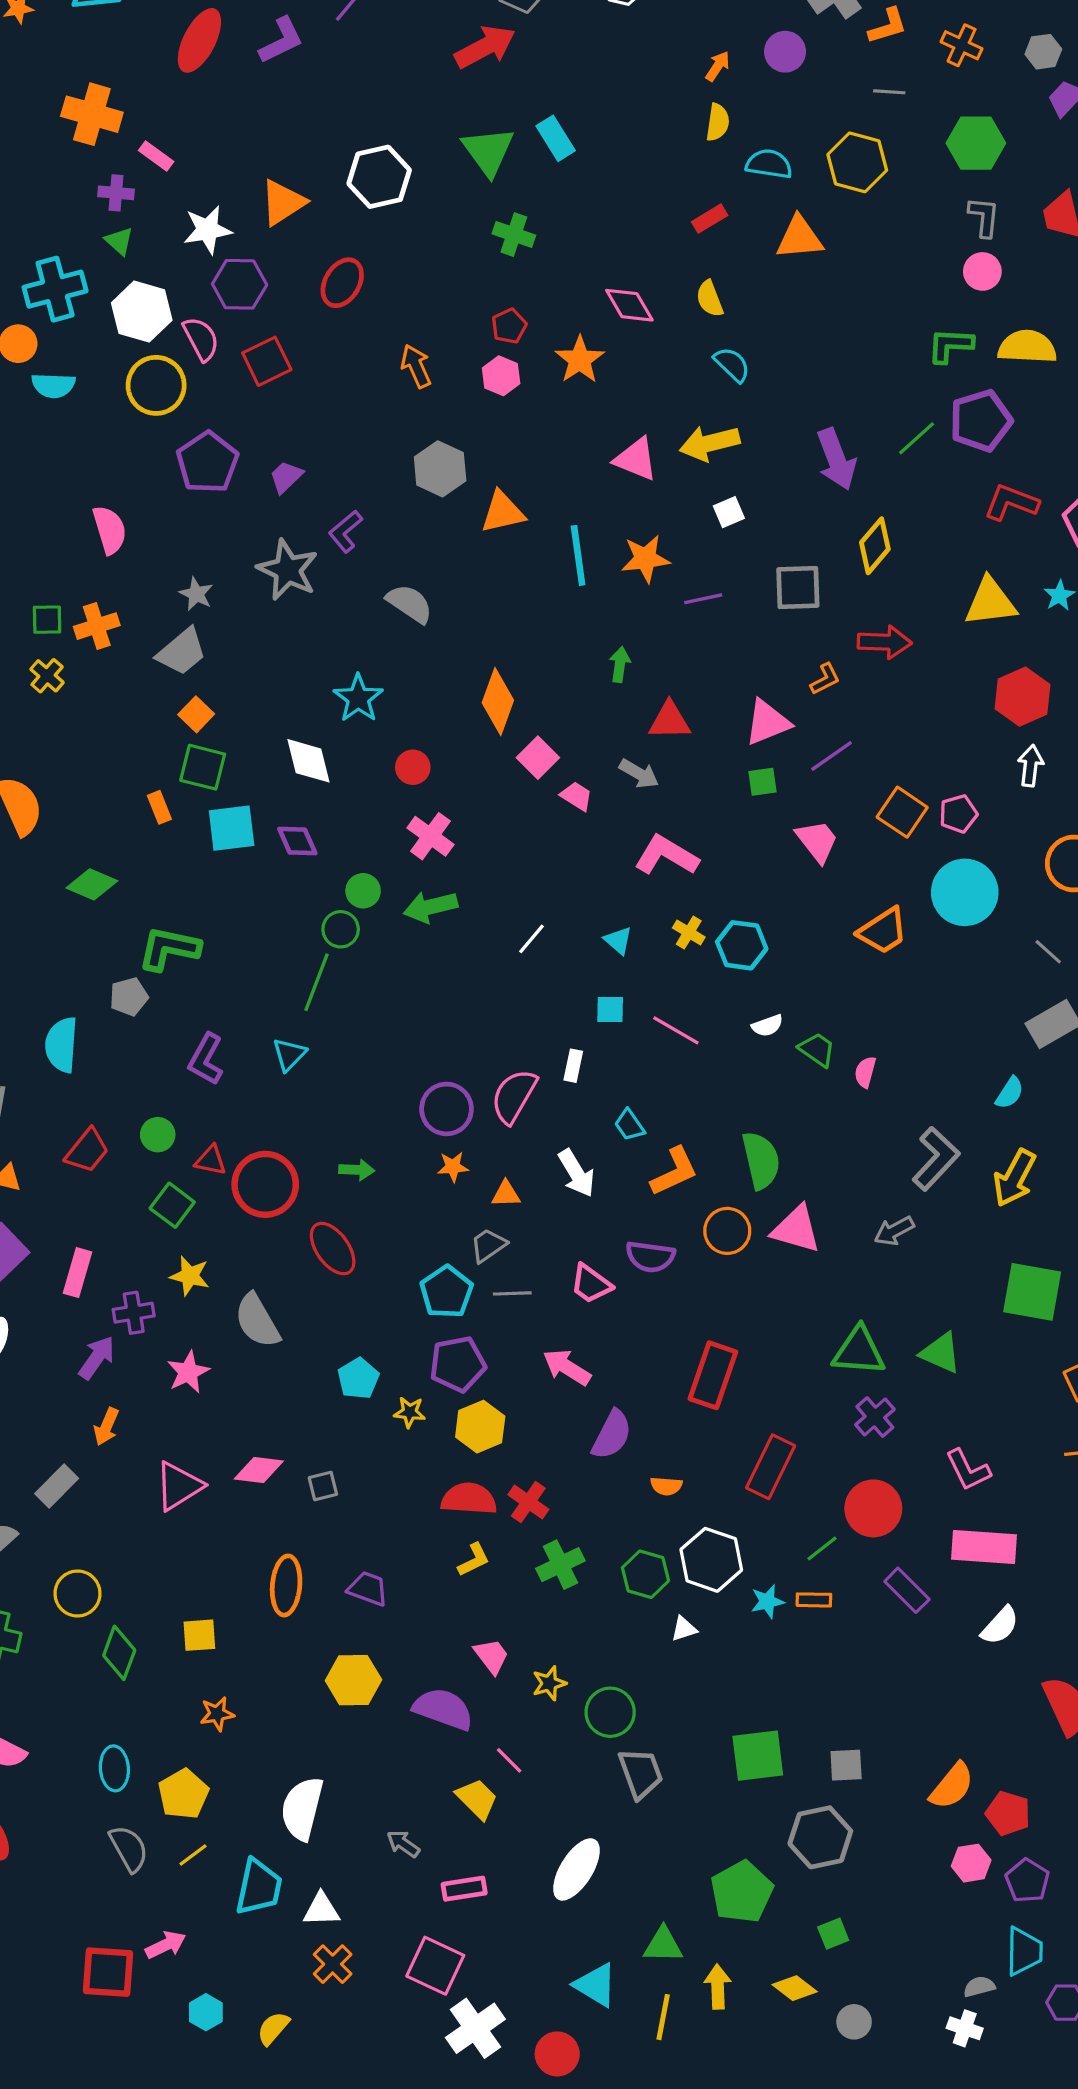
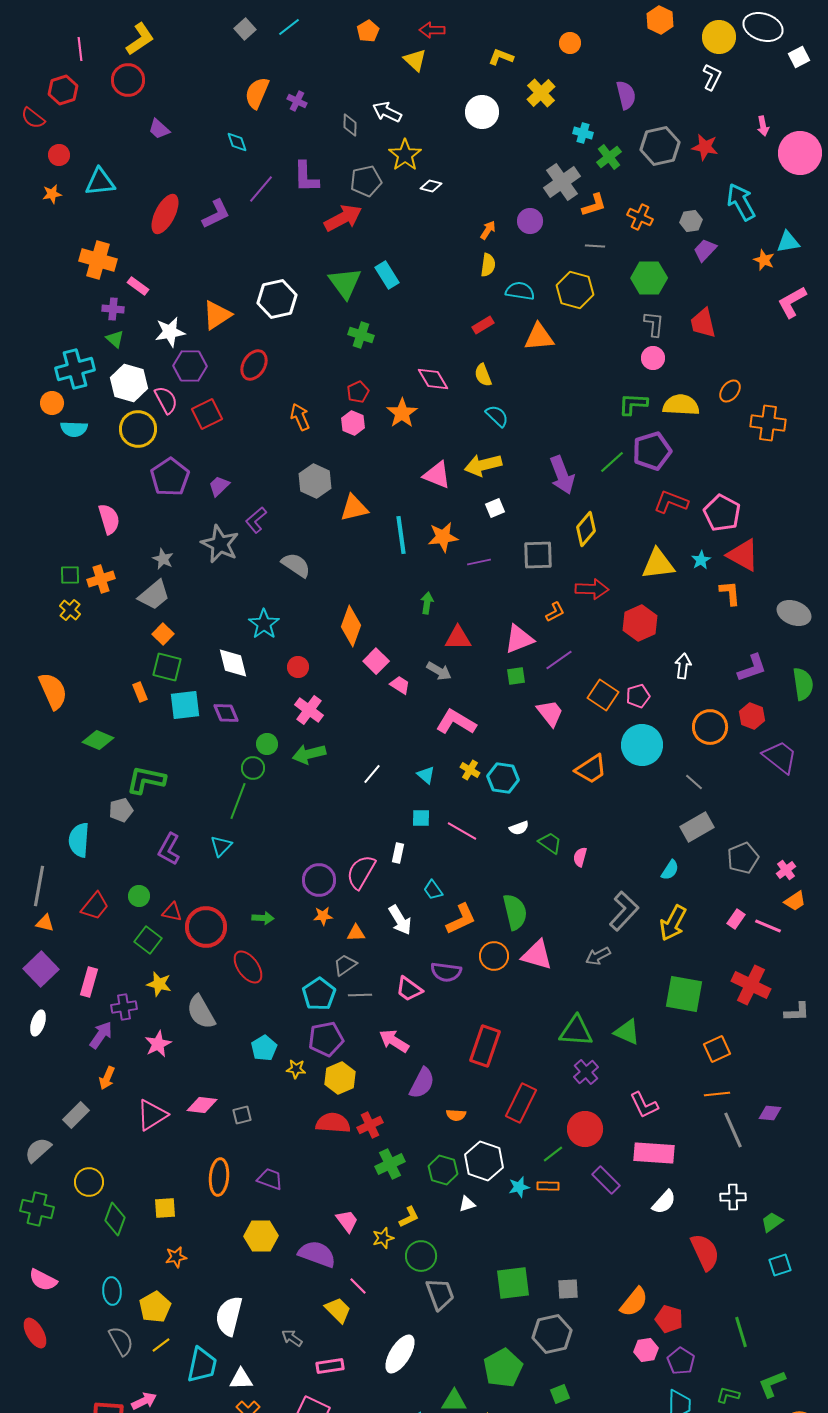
red hexagon: (1022, 697) -> (640, 623), moved
red cross: (528, 1502) -> (370, 1125), turned 30
yellow L-shape: (474, 1560) -> (409, 1217), moved

